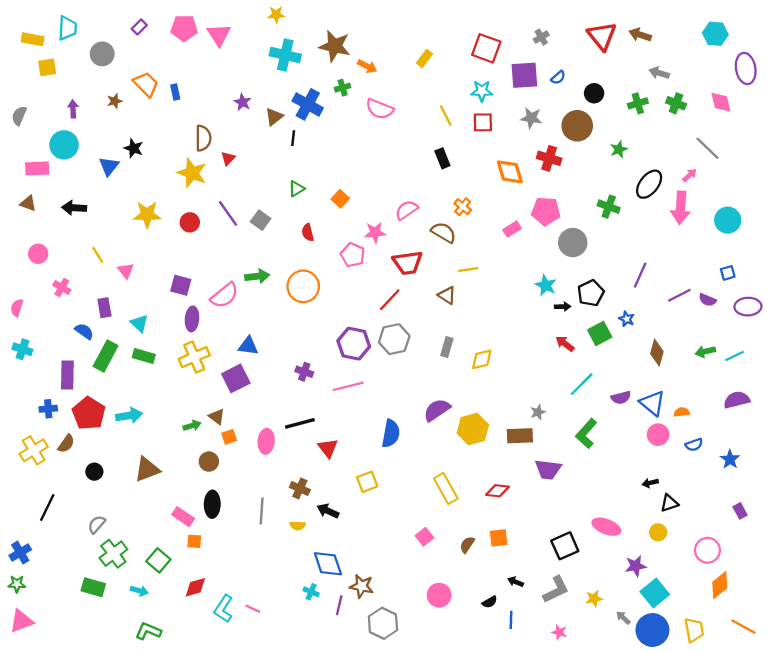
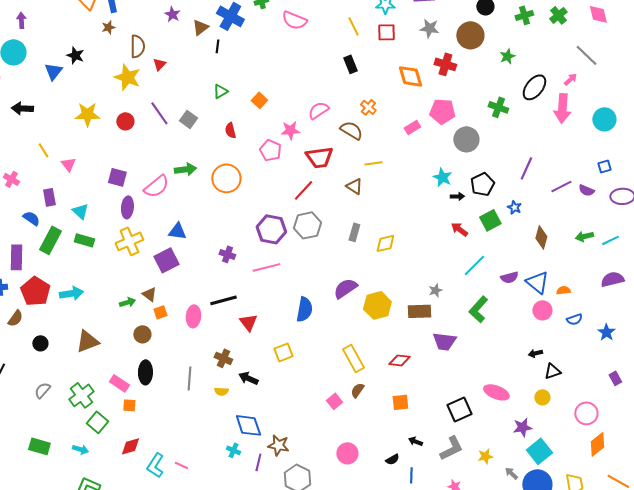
brown star: (115, 101) -> (108, 27), moved
green cross: (676, 103) -> (558, 15), turned 30
brown semicircle: (467, 545) -> (357, 390), moved
green cross: (113, 554) -> (81, 395), moved

